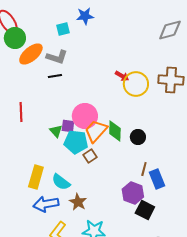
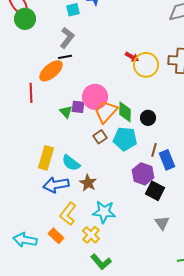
orange ellipse: (31, 54) -> (51, 71), moved
gray L-shape: (57, 57) -> (67, 38), turned -70
cyan pentagon: (76, 142) -> (125, 139), moved

